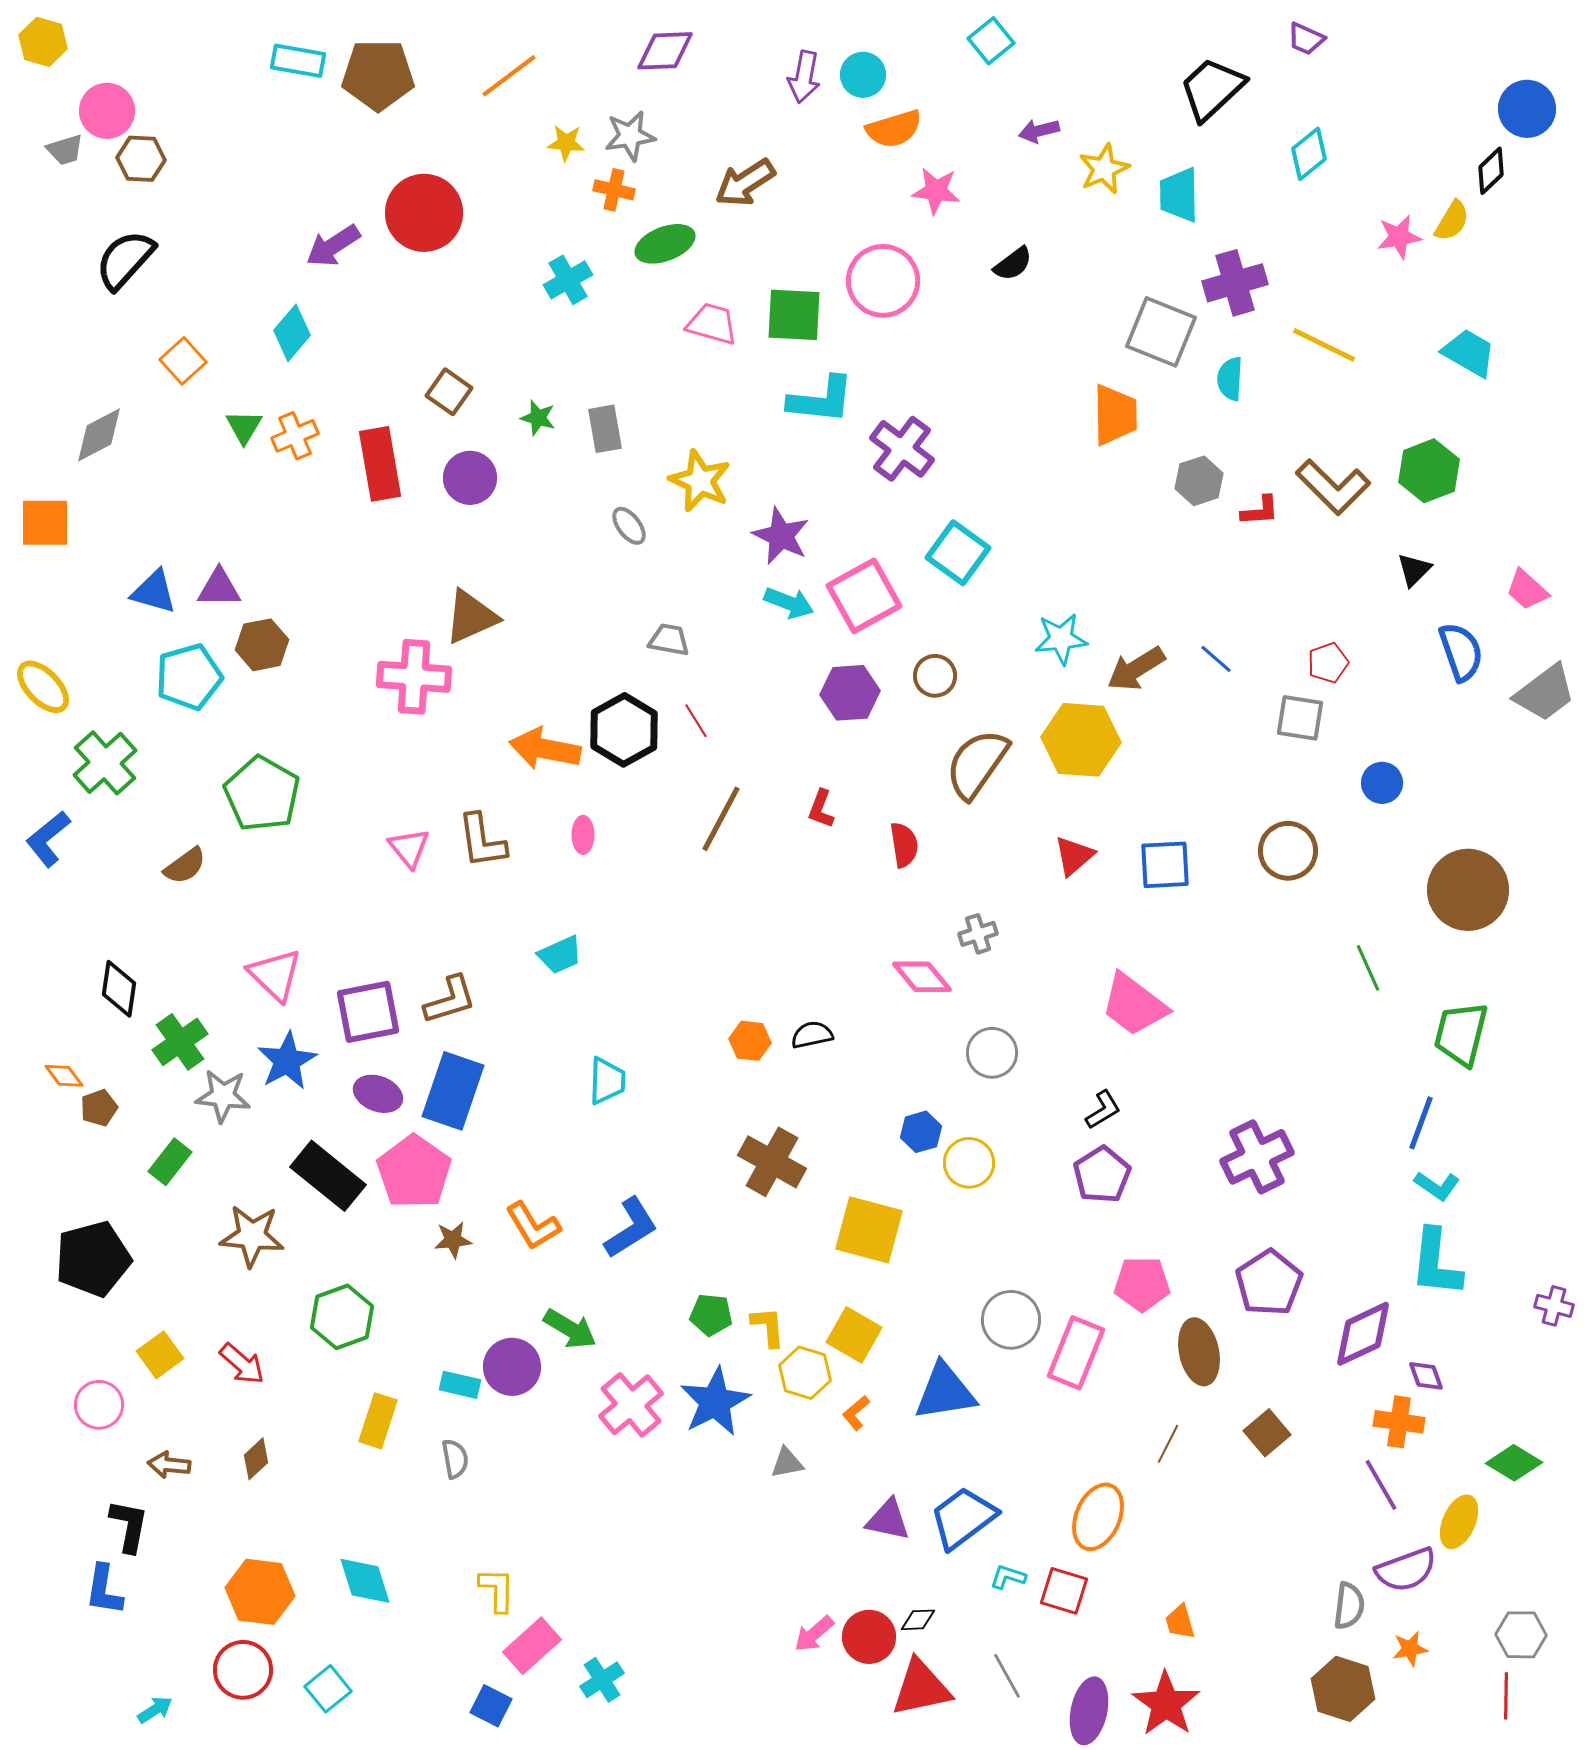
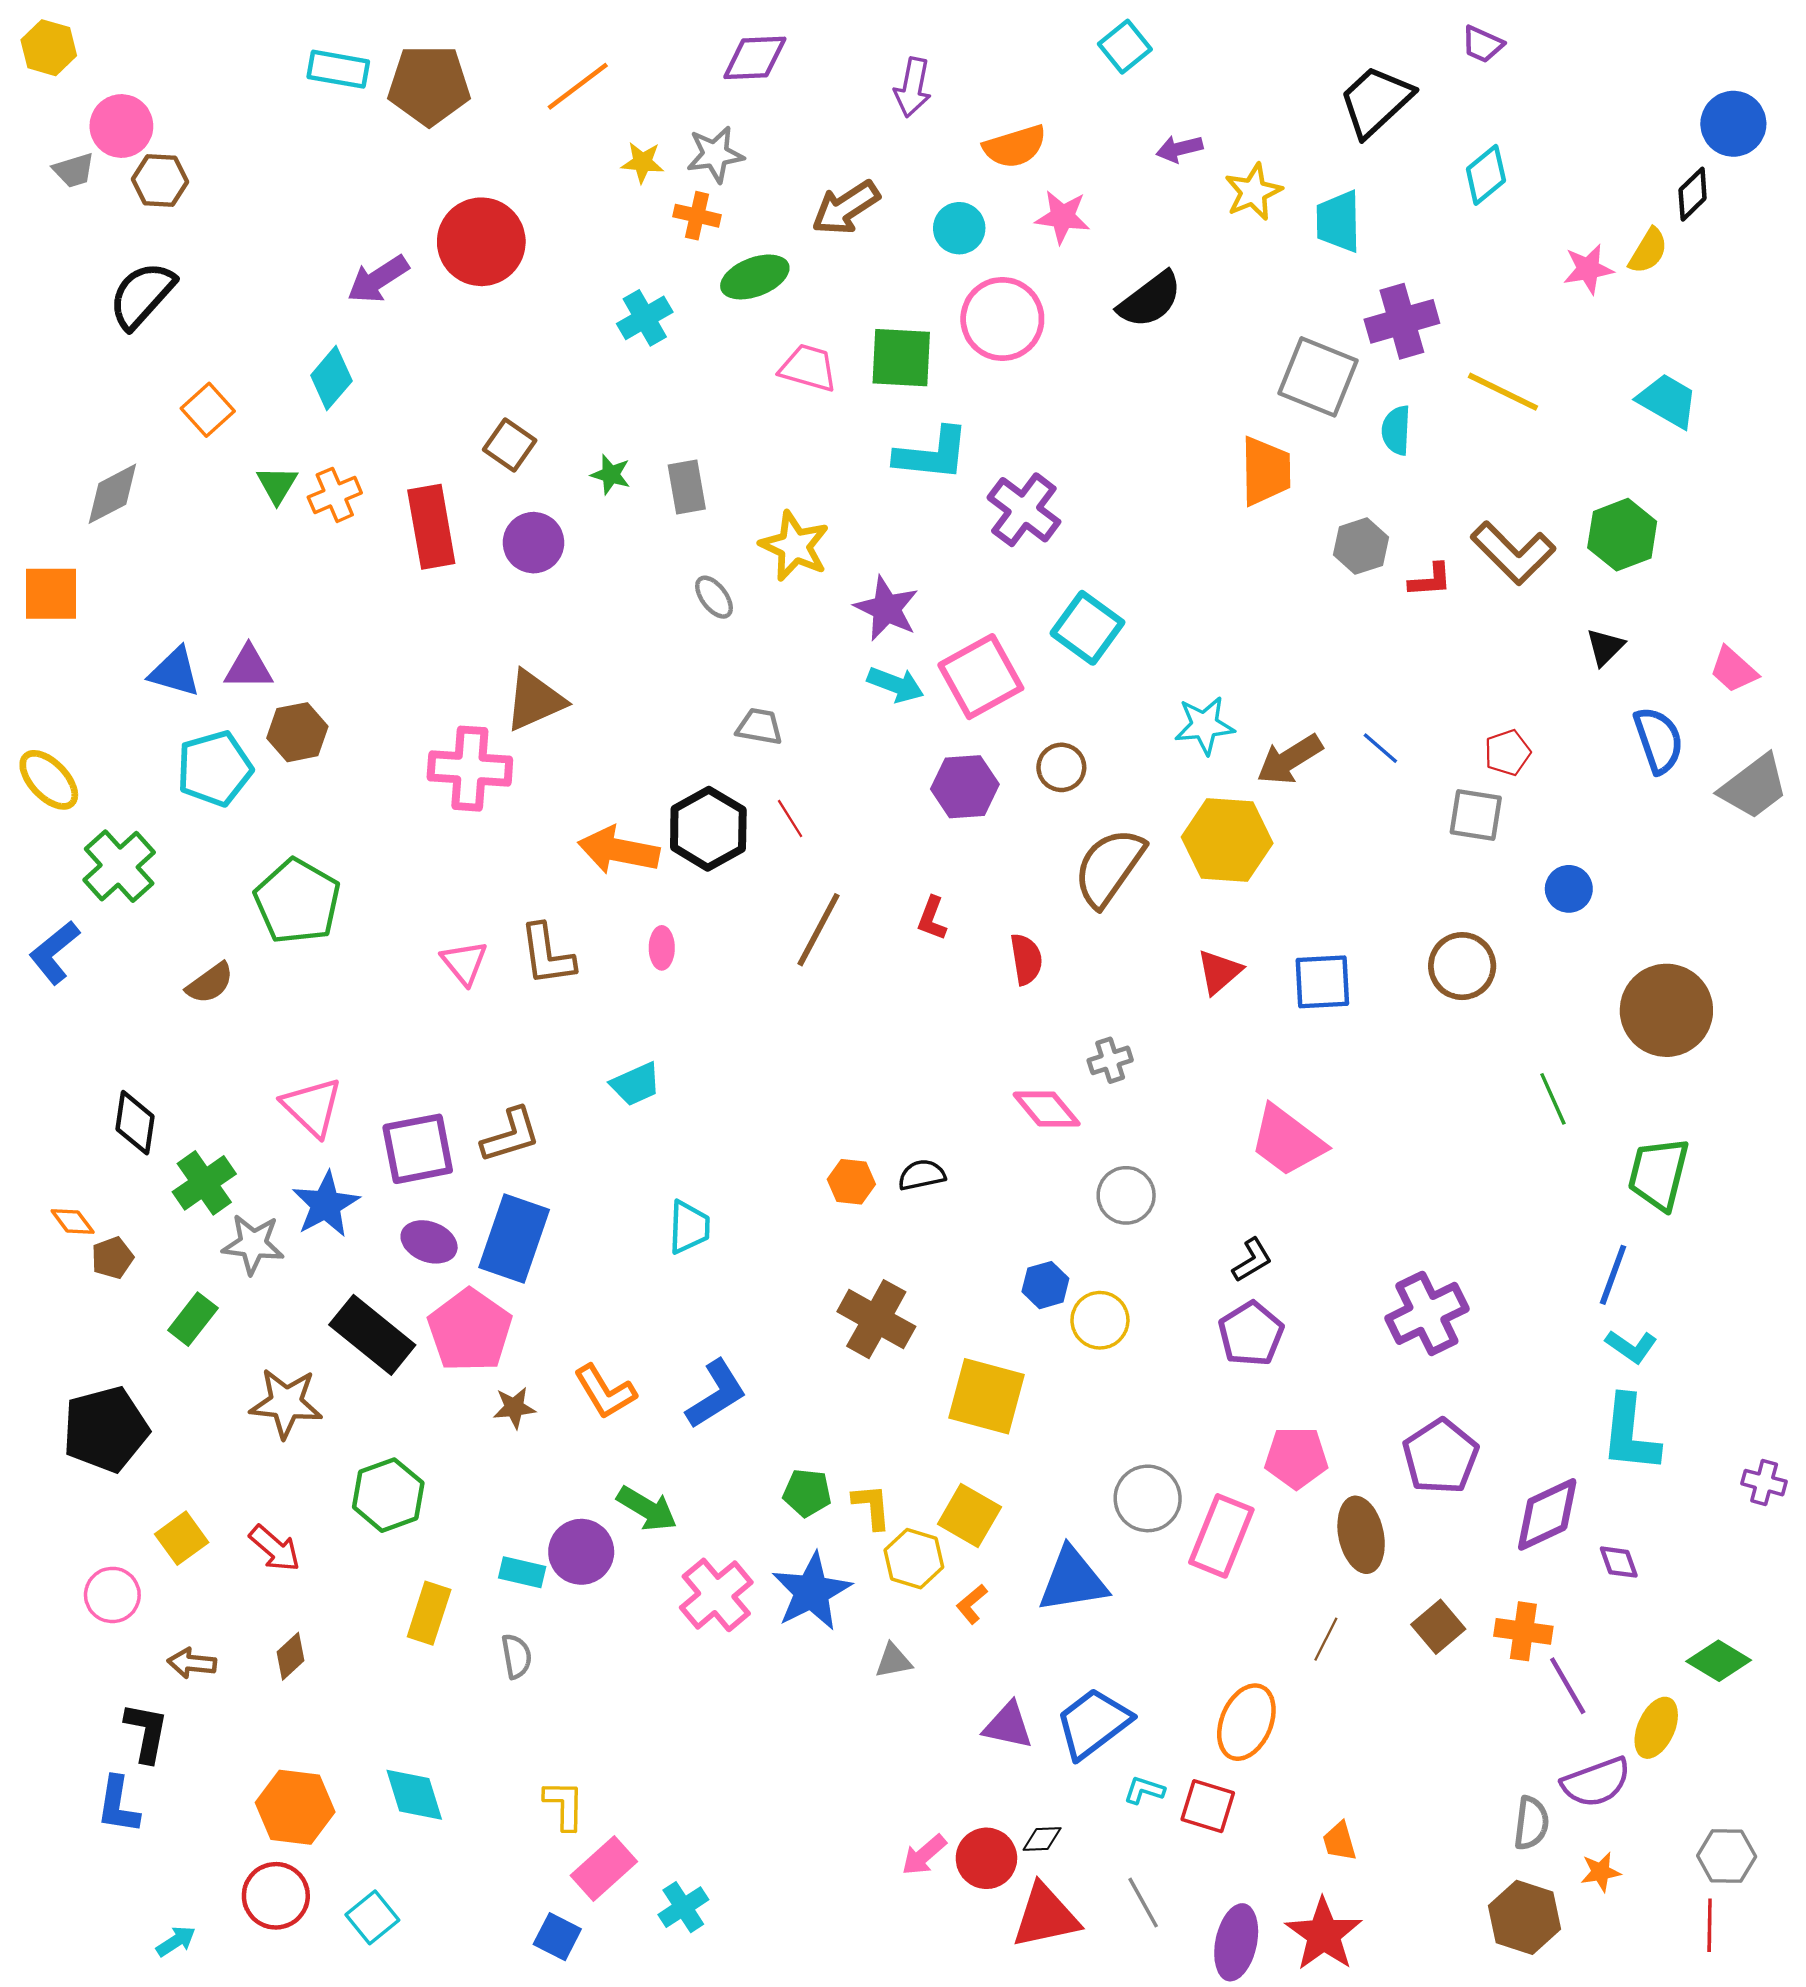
cyan circle: (863, 75) -> (959, 228), moved
black semicircle: (1013, 264) -> (1150, 300), size x1.5
orange cross: (1399, 1422) -> (1523, 1631), moved

